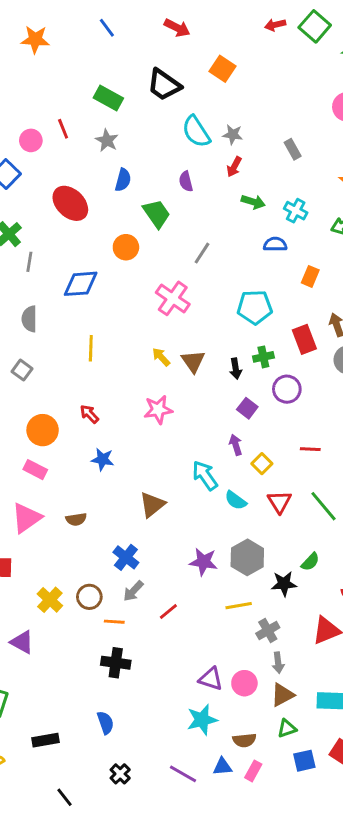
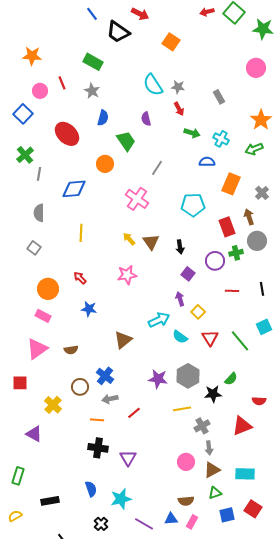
orange star: (35, 39) -> (32, 56), moved
black trapezoid: (164, 85) -> (118, 32), moved
red arrow: (234, 167) -> (179, 109), turned -56
orange rectangle: (310, 276) -> (231, 184), size x1.5
green cross: (263, 357) -> (236, 253), moved
red line: (310, 449) -> (232, 291), moved
cyan arrow: (205, 475) -> (159, 320), turned 100
gray arrow: (133, 591) -> (110, 399), turned 35
brown circle: (89, 597) -> (80, 387), moved
purple triangle: (211, 679) -> (128, 458), moved, turned 42
cyan star: (202, 720) -> (121, 499), moved

